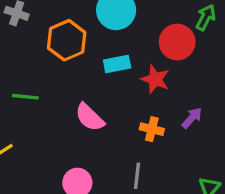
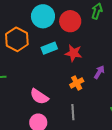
red circle: (177, 42) -> (70, 21), moved
pink semicircle: (90, 117) -> (39, 96), moved
orange cross: (152, 129) -> (77, 83), turned -32

